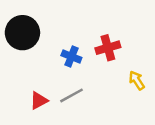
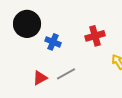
blue cross: (71, 57) -> (53, 42), moved

